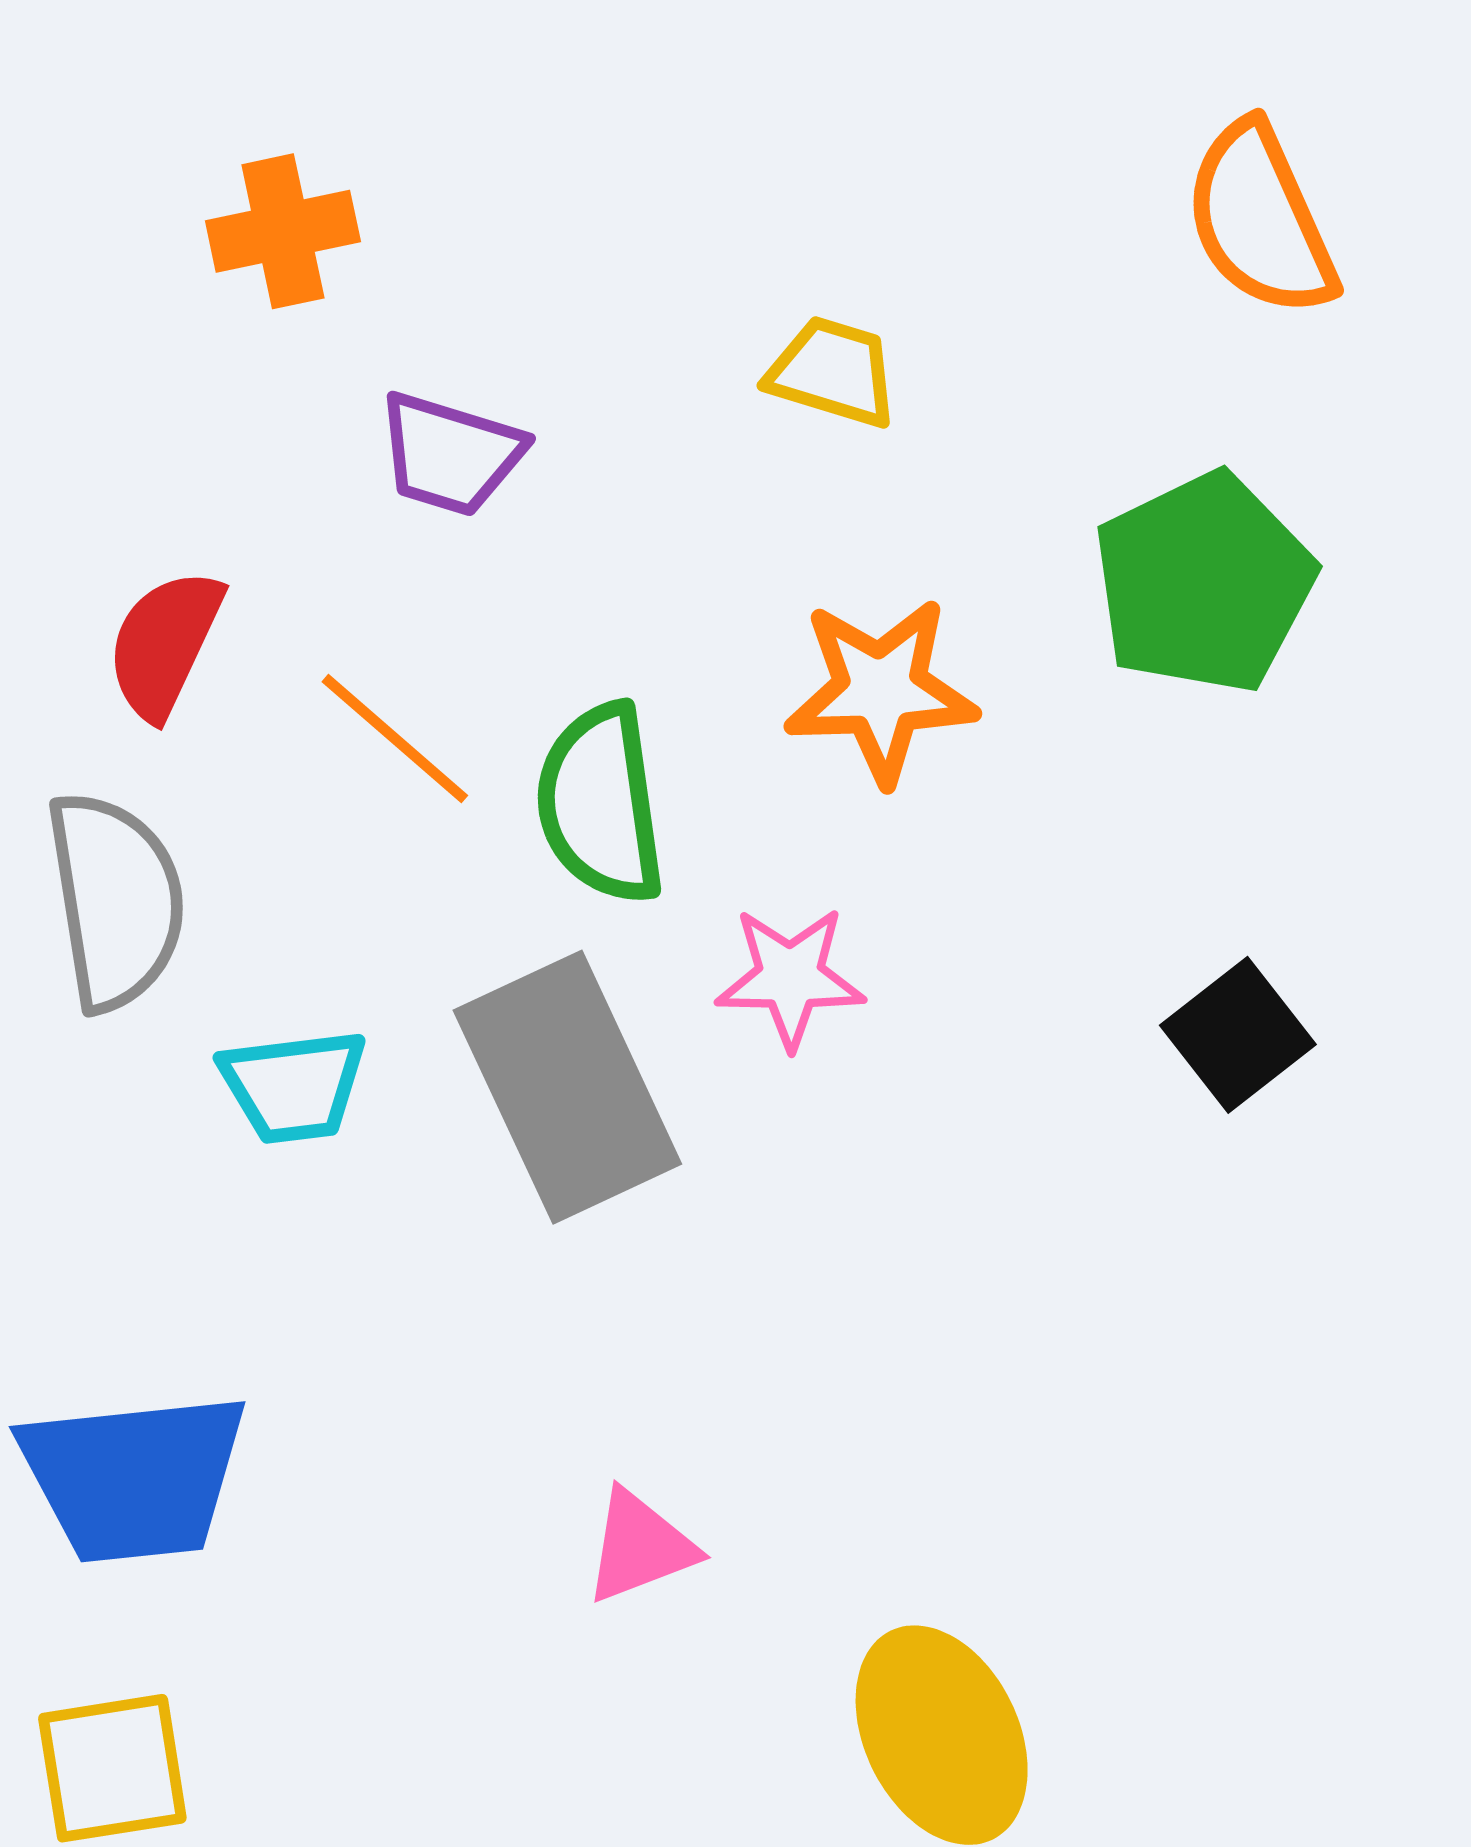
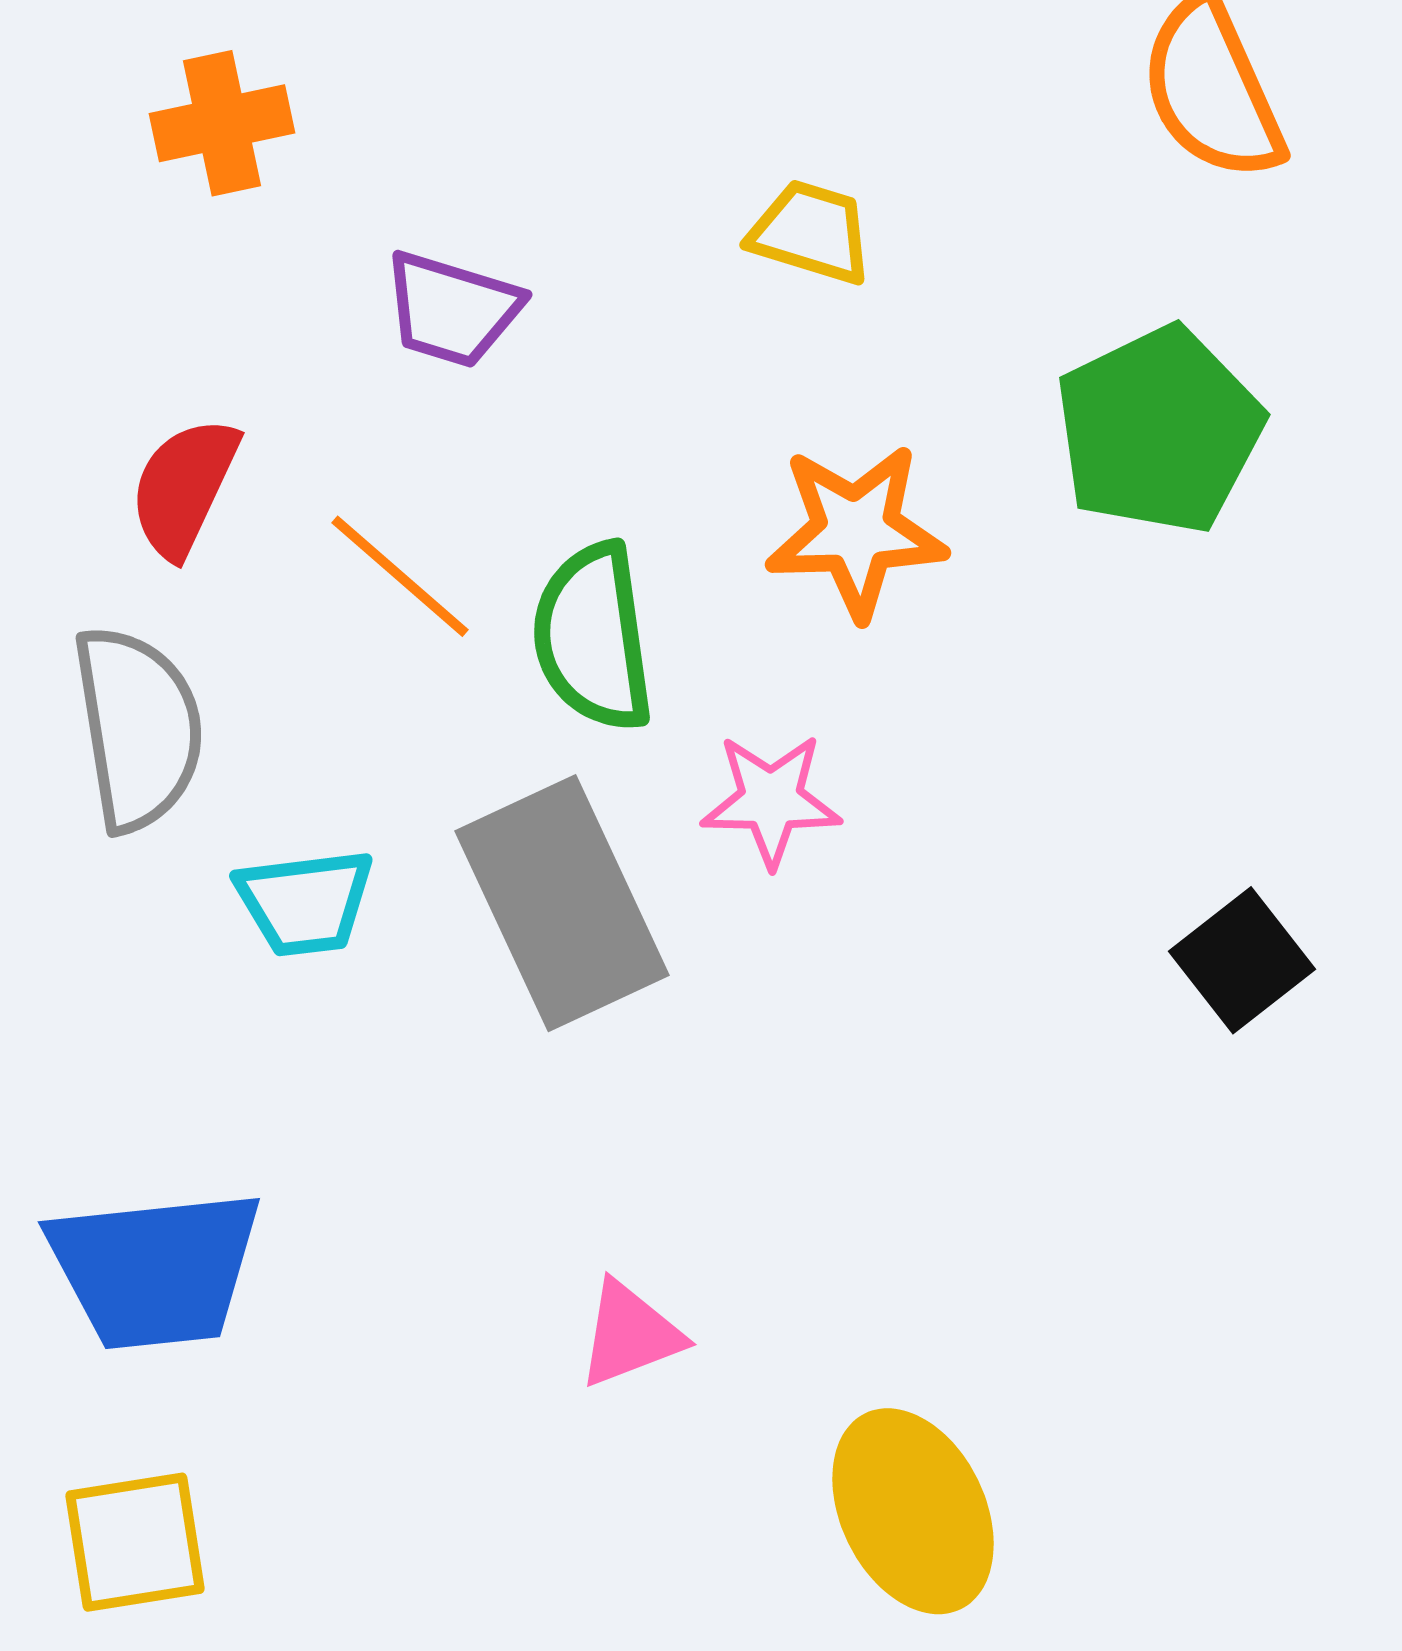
orange cross: (283, 231) -> (222, 123), moved
black square: (1238, 1035) -> (1242, 960), moved

